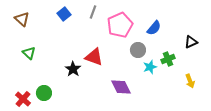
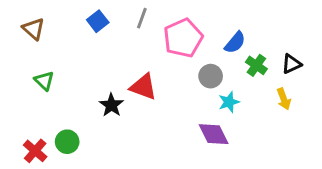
green cross: (168, 59) -> (256, 65), moved, turned -32
yellow arrow: (190, 81) -> (284, 99), moved
purple diamond: (121, 87) -> (214, 134), moved

